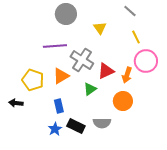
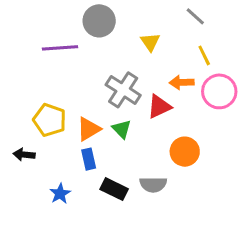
purple line: (55, 46) -> (60, 48), moved
orange arrow: (127, 75) -> (182, 82), moved, turned 70
orange triangle: (61, 76) -> (89, 129), moved
green triangle: (90, 89) -> (122, 129), moved, turned -40
blue star: (55, 129) -> (60, 194), moved

